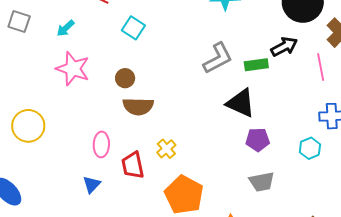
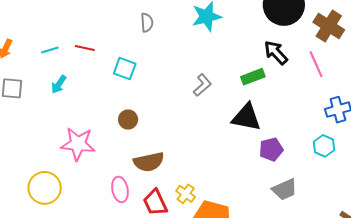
black arrow: (284, 47) -> (276, 53), turned -92
gray L-shape: (218, 58) -> (202, 85), moved, size x0.7
pink star: (73, 69) -> (78, 144), moved
brown semicircle: (138, 106) -> (149, 162), moved
yellow cross: (166, 149) -> (186, 194), moved

